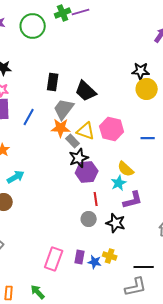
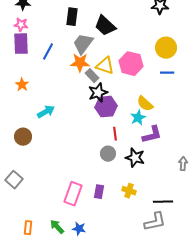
yellow circle: (147, 89) -> (166, 48), moved
cyan arrow: (16, 177) -> (46, 112), moved
blue star: (95, 262) -> (79, 229), moved

